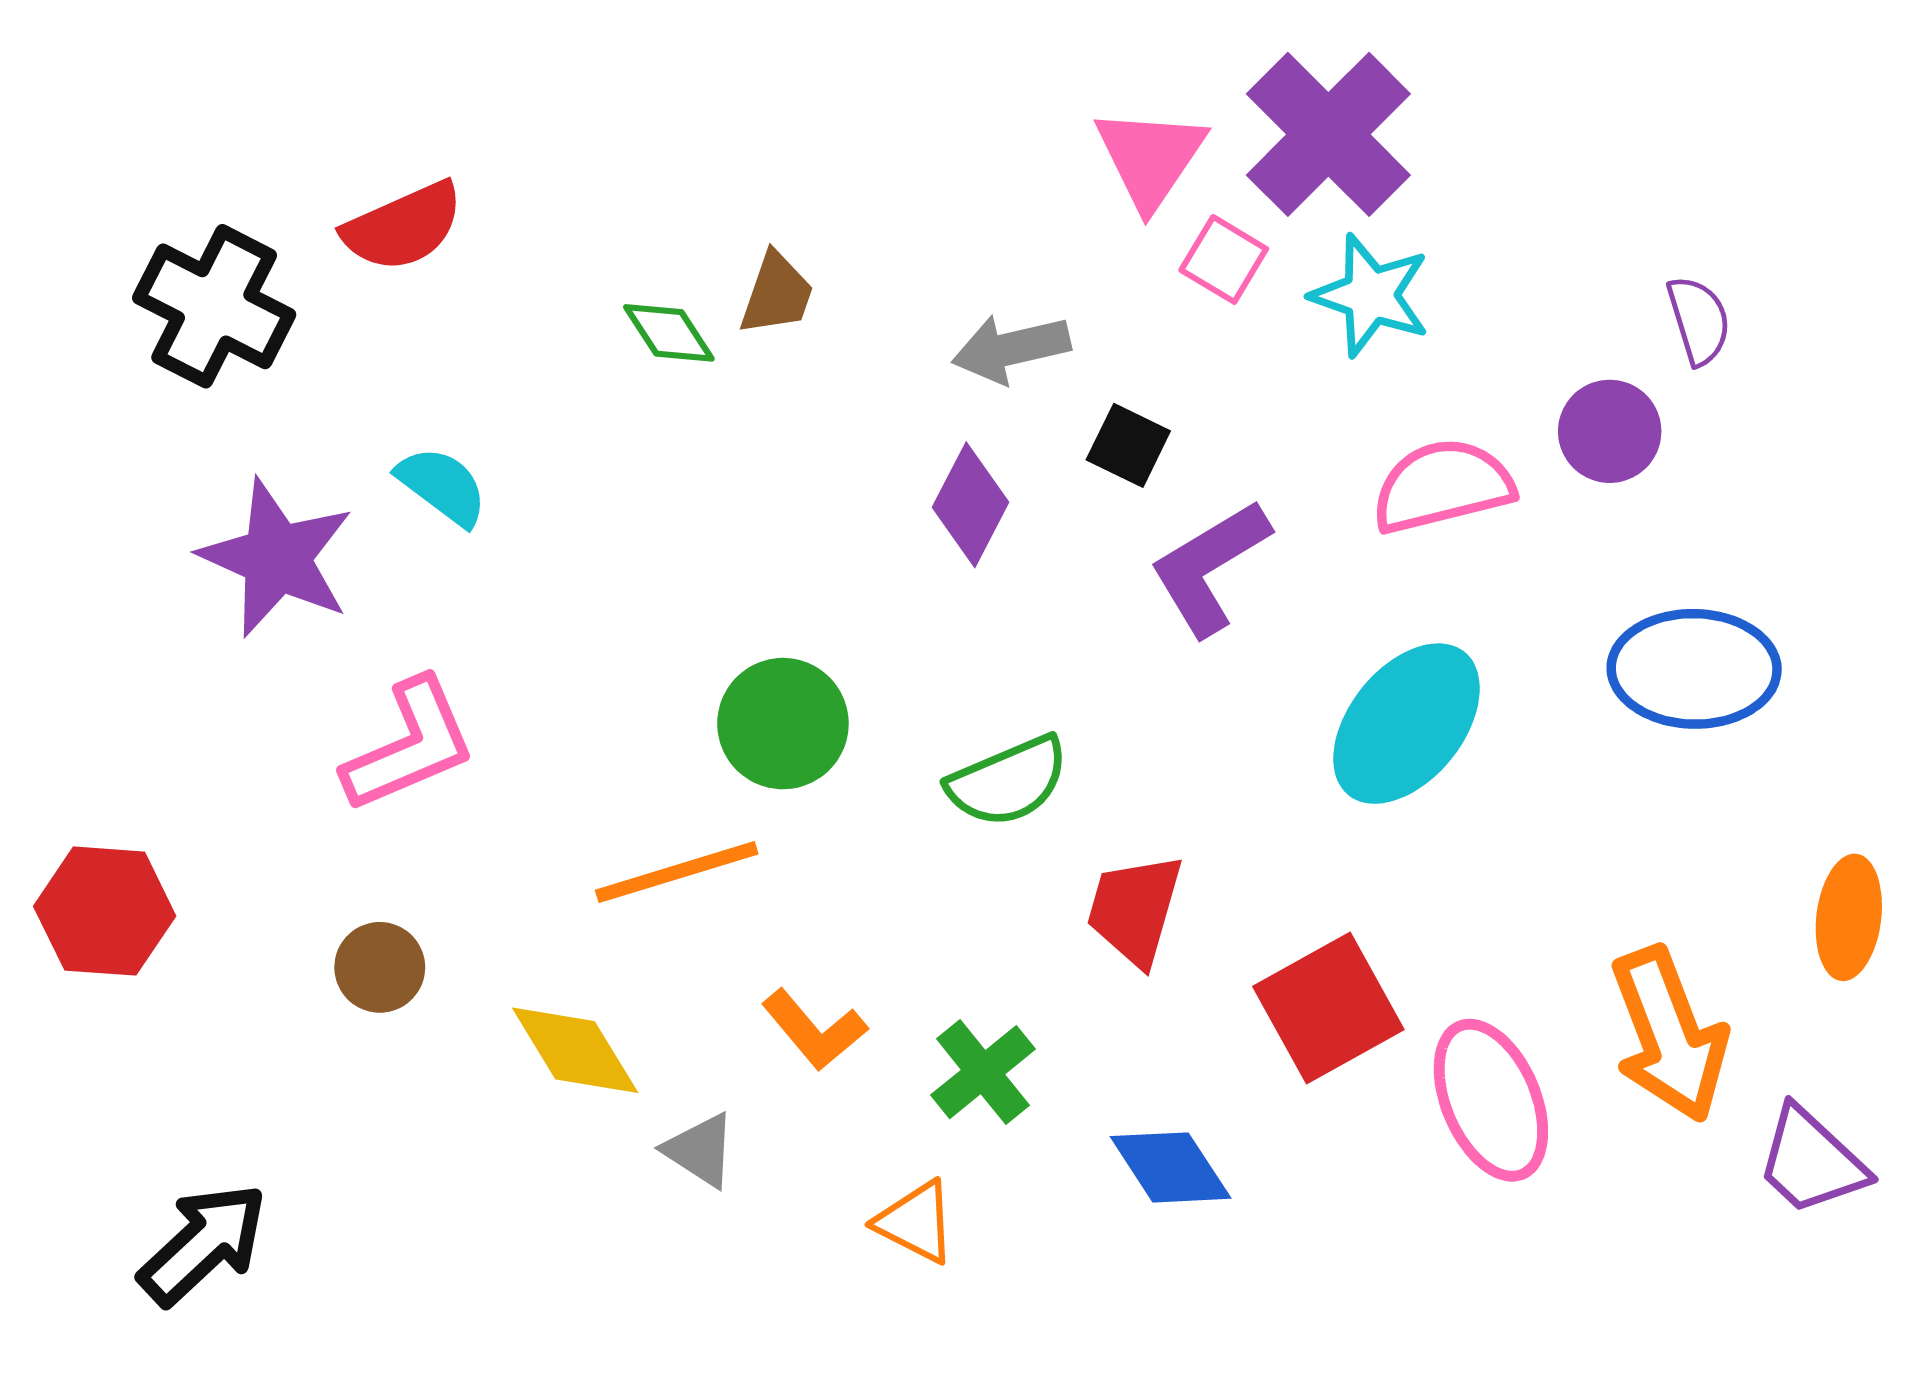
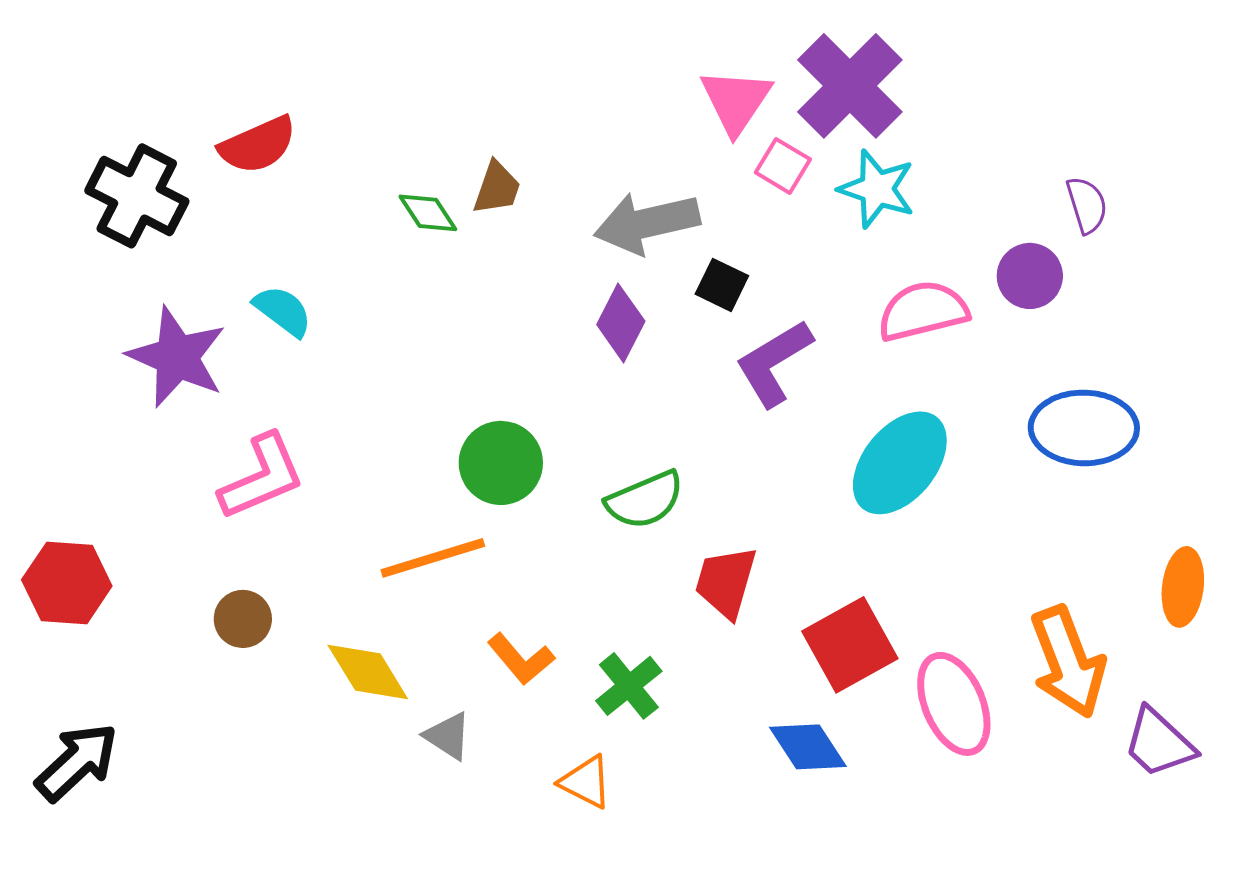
gray arrow: (1011, 348) -> (647, 223), size x1.4
blue diamond: (1171, 1167) -> (808, 747), moved
black arrow: (203, 1244) -> (77, 762), moved

